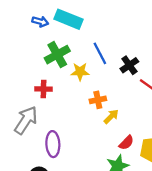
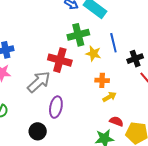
red cross: (43, 89) -> (60, 60), size x1.6
red semicircle: (126, 143) -> (116, 121), turned -128

